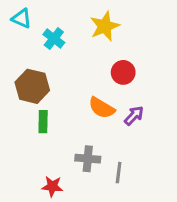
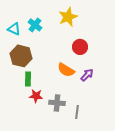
cyan triangle: (21, 18) -> (14, 29), moved
red star: (52, 186) -> (36, 96), moved

